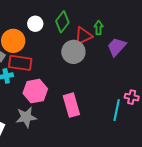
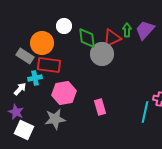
green diamond: (62, 22) -> (87, 38), moved, turned -45
purple trapezoid: (117, 47) -> (145, 30), moved
pink rectangle: (71, 105) -> (100, 107), size x0.7

